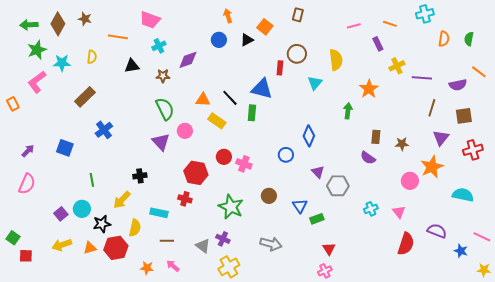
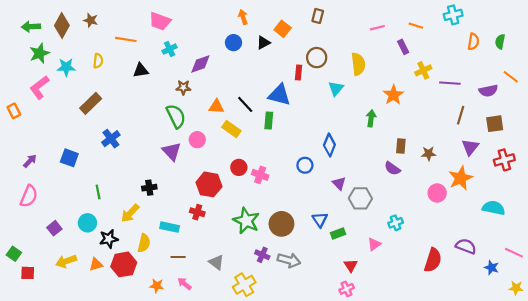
brown star: (163, 76) -> (183, 87), moved
brown circle: (269, 196) -> (281, 224), moved, size x1.5
pink triangle: (399, 212) -> (374, 244), moved, turned 32
purple square: (61, 214) -> (54, 228), moved
purple cross: (223, 239) -> (262, 255), moved

